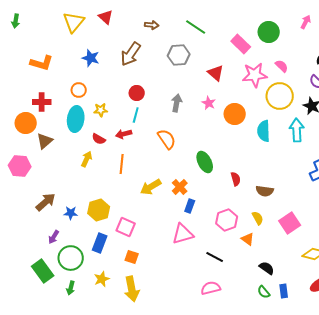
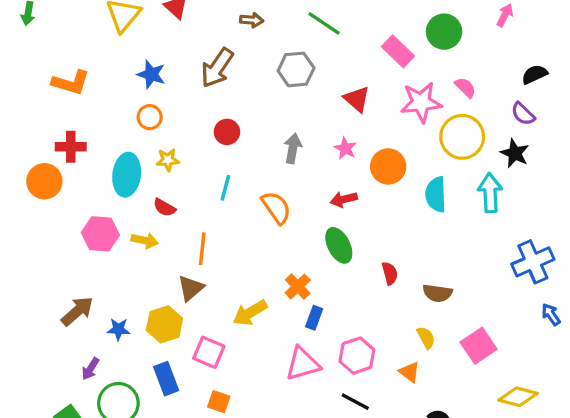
orange circle: (79, 90) -> (150, 117), moved
cyan line: (136, 115) -> (225, 188), moved
red arrow: (124, 134) -> (344, 199), moved
brown triangle: (45, 141) -> (191, 288), moved
yellow arrow: (87, 159) -> (145, 240), turned 77
pink hexagon: (20, 166) -> (100, 234), moved
yellow arrow: (151, 187) -> (250, 313), moved
pink hexagon: (227, 220) -> (357, 356), moved
blue rectangle: (100, 243) -> (166, 379), turned -42

